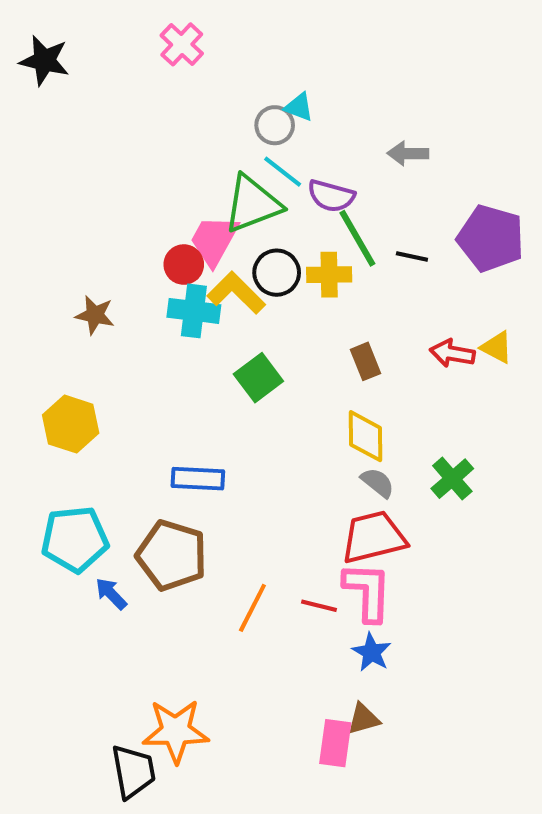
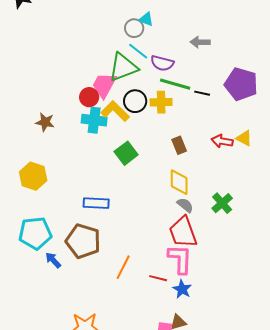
green line: (357, 238) -> (175, 84), turned -44
red trapezoid: (374, 537) -> (183, 232), turned -96
red line: (319, 606) -> (158, 278), moved

